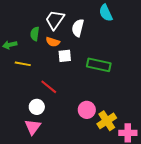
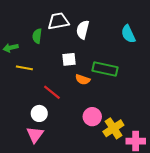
cyan semicircle: (106, 13) -> (128, 34), moved
white trapezoid: (55, 20) -> (58, 21), turned 45
orange semicircle: (53, 42) -> (83, 80), moved

